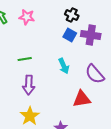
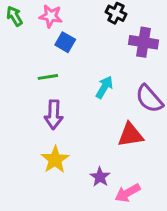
blue square: (70, 35) -> (65, 42), moved
cyan arrow: (64, 66) -> (104, 87), turned -126

